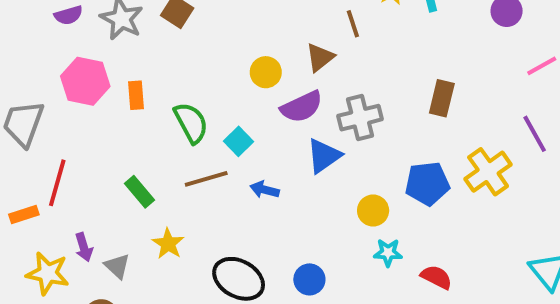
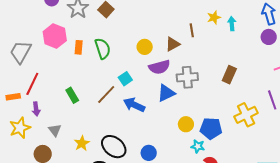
green semicircle: (191, 123) -> (103, 49), moved
brown line: (206, 179) -> (106, 95), turned -40
blue pentagon: (427, 184) -> (211, 128), moved
blue arrow: (265, 190) -> (134, 105), size x1.5
yellow star: (168, 244) -> (82, 143), moved
purple arrow: (84, 247) -> (36, 109), moved
cyan star: (388, 253) -> (198, 146), moved
yellow star: (48, 273) -> (20, 128), turned 30

